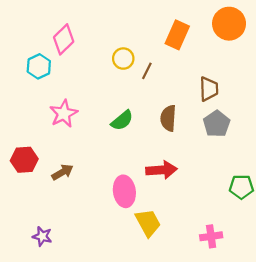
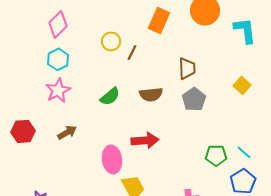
cyan hexagon: (39, 66) -> (58, 59), moved
brown semicircle: (168, 118) -> (151, 94), turned -100
brown arrow: (62, 172) -> (67, 132), moved

